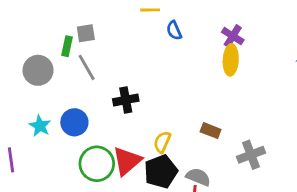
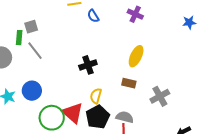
yellow ellipse: (231, 60) -> (136, 56), moved, turned 30
black cross: (126, 100) -> (88, 65), moved
red triangle: (127, 161) -> (73, 113), turned -30

